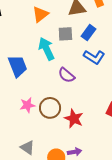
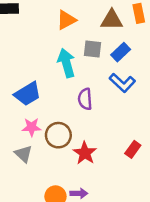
blue trapezoid: (18, 66) -> (27, 94), moved, turned 70
purple semicircle: (66, 75) -> (85, 99), turned 36
gray triangle: (27, 148) -> (23, 154), moved

